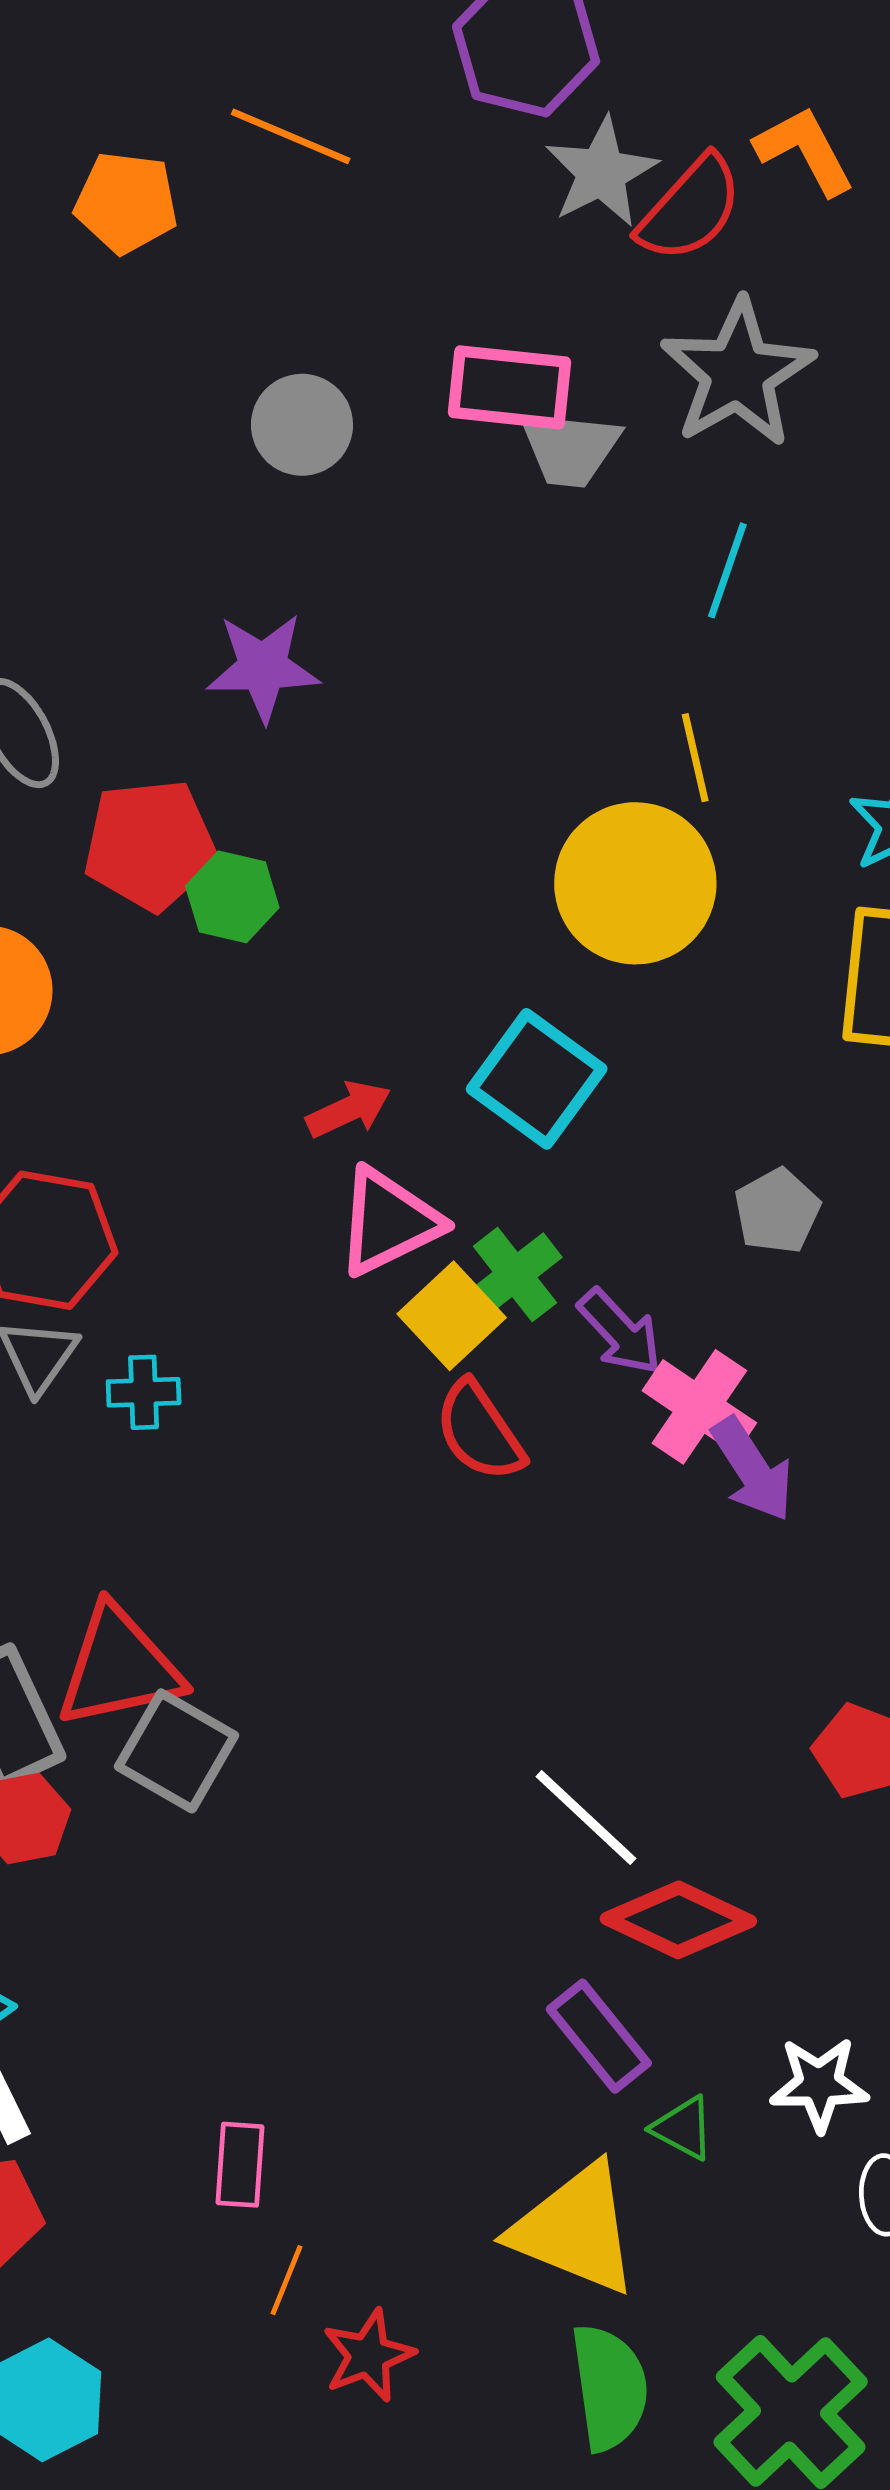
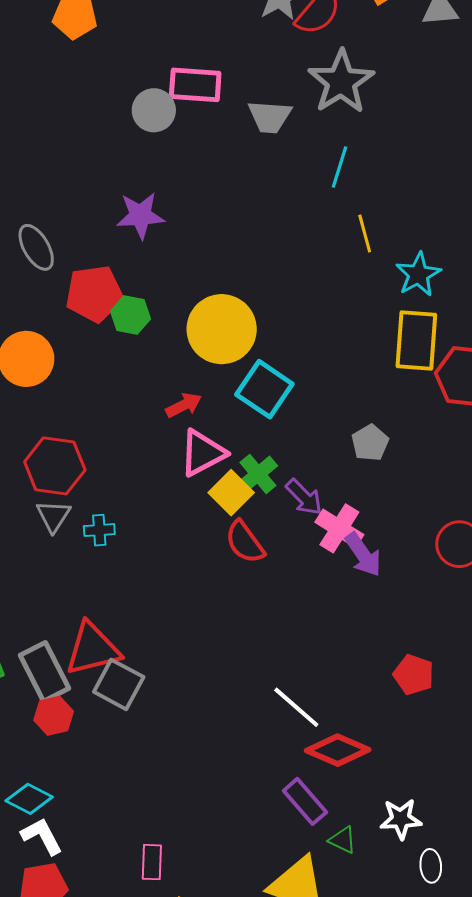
pink rectangle: (510, 387) -> (195, 85), moved
yellow line: (695, 758) -> (365, 233), moved
yellow circle: (635, 883) -> (222, 329), moved

